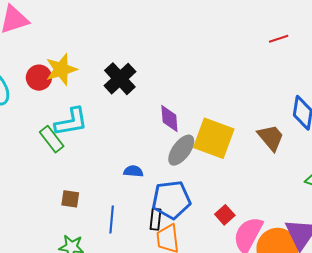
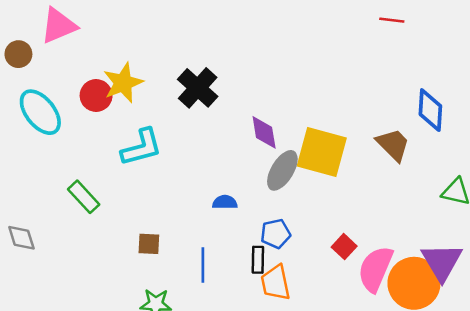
red line: (279, 39) -> (392, 20), turned 30
green rectangle: (52, 139) -> (84, 197), moved
blue pentagon: (171, 200) -> (276, 234), size x0.6

